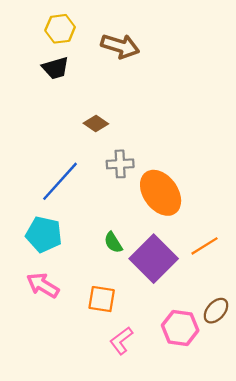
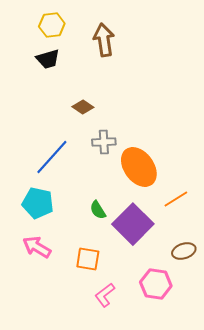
brown arrow: (120, 46) -> (104, 40), turned -116
orange line: (204, 246) -> (176, 199), moved
brown ellipse: (216, 311) -> (184, 251), moved, turned 30

